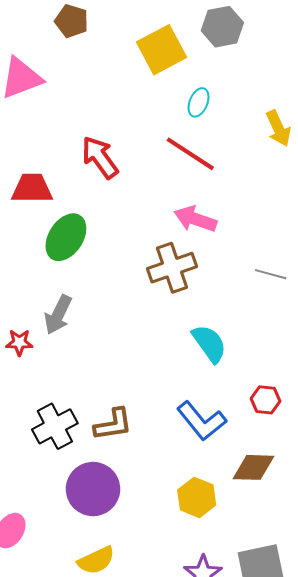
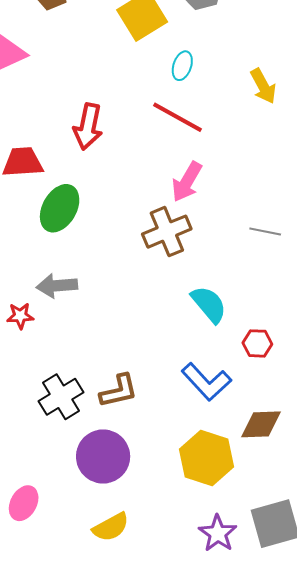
red arrow: (100, 157) -> (88, 127), turned -129
pink arrow: (195, 219) -> (187, 182), turned -75
gray arrow: (58, 315) -> (57, 286), turned 63
red hexagon: (265, 400) -> (257, 343), moved
yellow hexagon: (197, 497) -> (207, 458), size x1.4

